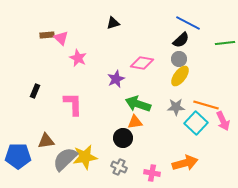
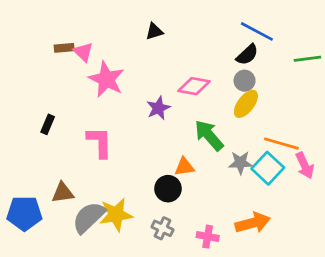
pink star: (78, 58) -> (106, 79), size x1.5
green arrow: (138, 104) -> (209, 135), moved, turned 30
gray star: (176, 107) -> (240, 163), moved

